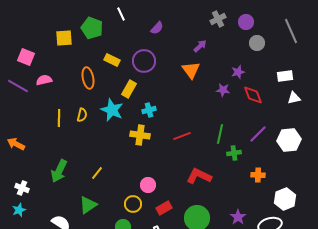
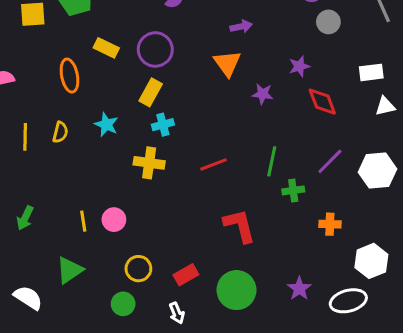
purple arrow: (200, 46) -> (241, 27), turned 32
yellow rectangle: (129, 89) -> (151, 92), moved
purple star: (223, 90) -> (263, 94), moved
cyan star: (112, 110) -> (106, 125), size x0.7
green arrow: (59, 171) -> (25, 218), size x0.7
yellow line: (97, 173) -> (83, 221), turned -48
red L-shape: (199, 176) -> (240, 226), turned 50
pink circle: (148, 185) -> (114, 220), moved

